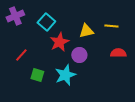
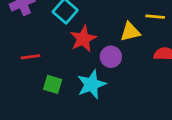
yellow triangle: (86, 31) -> (130, 32), moved
red line: (21, 55) -> (30, 57), turned 40

